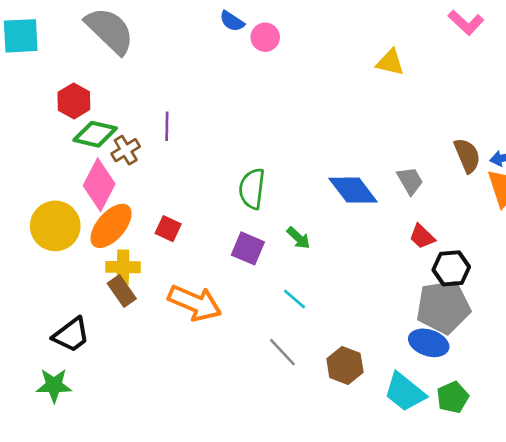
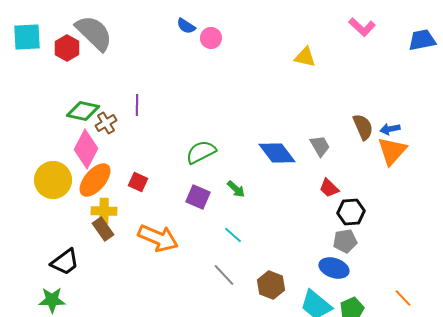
red hexagon: (74, 101) -> (67, 48), moved
green semicircle: (252, 189) -> (201, 152), turned 56
gray pentagon: (443, 307) -> (345, 241), size x0.6

